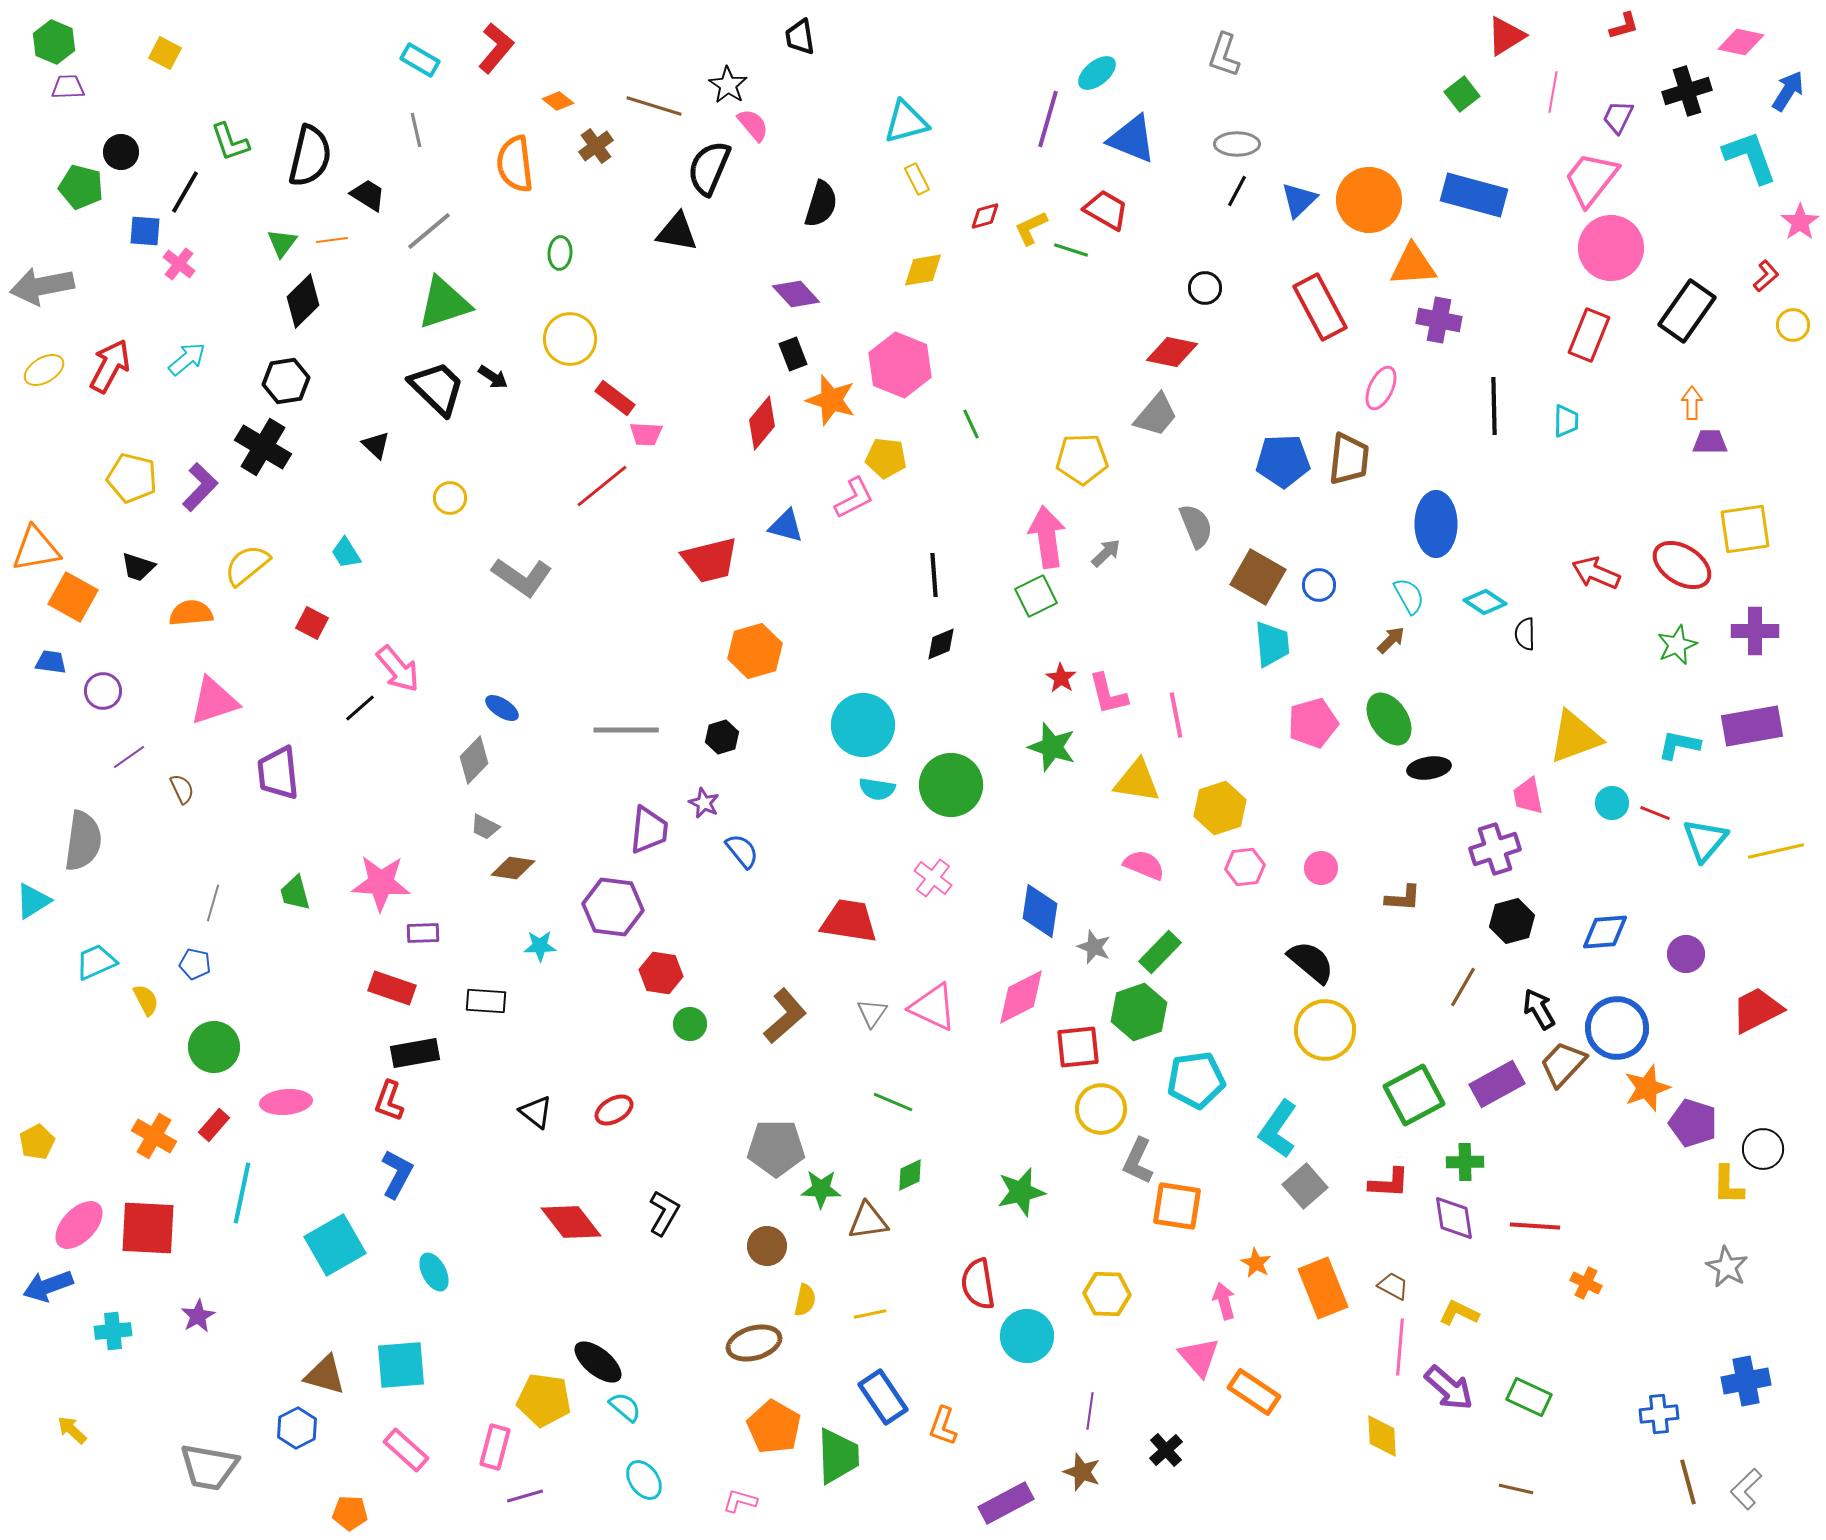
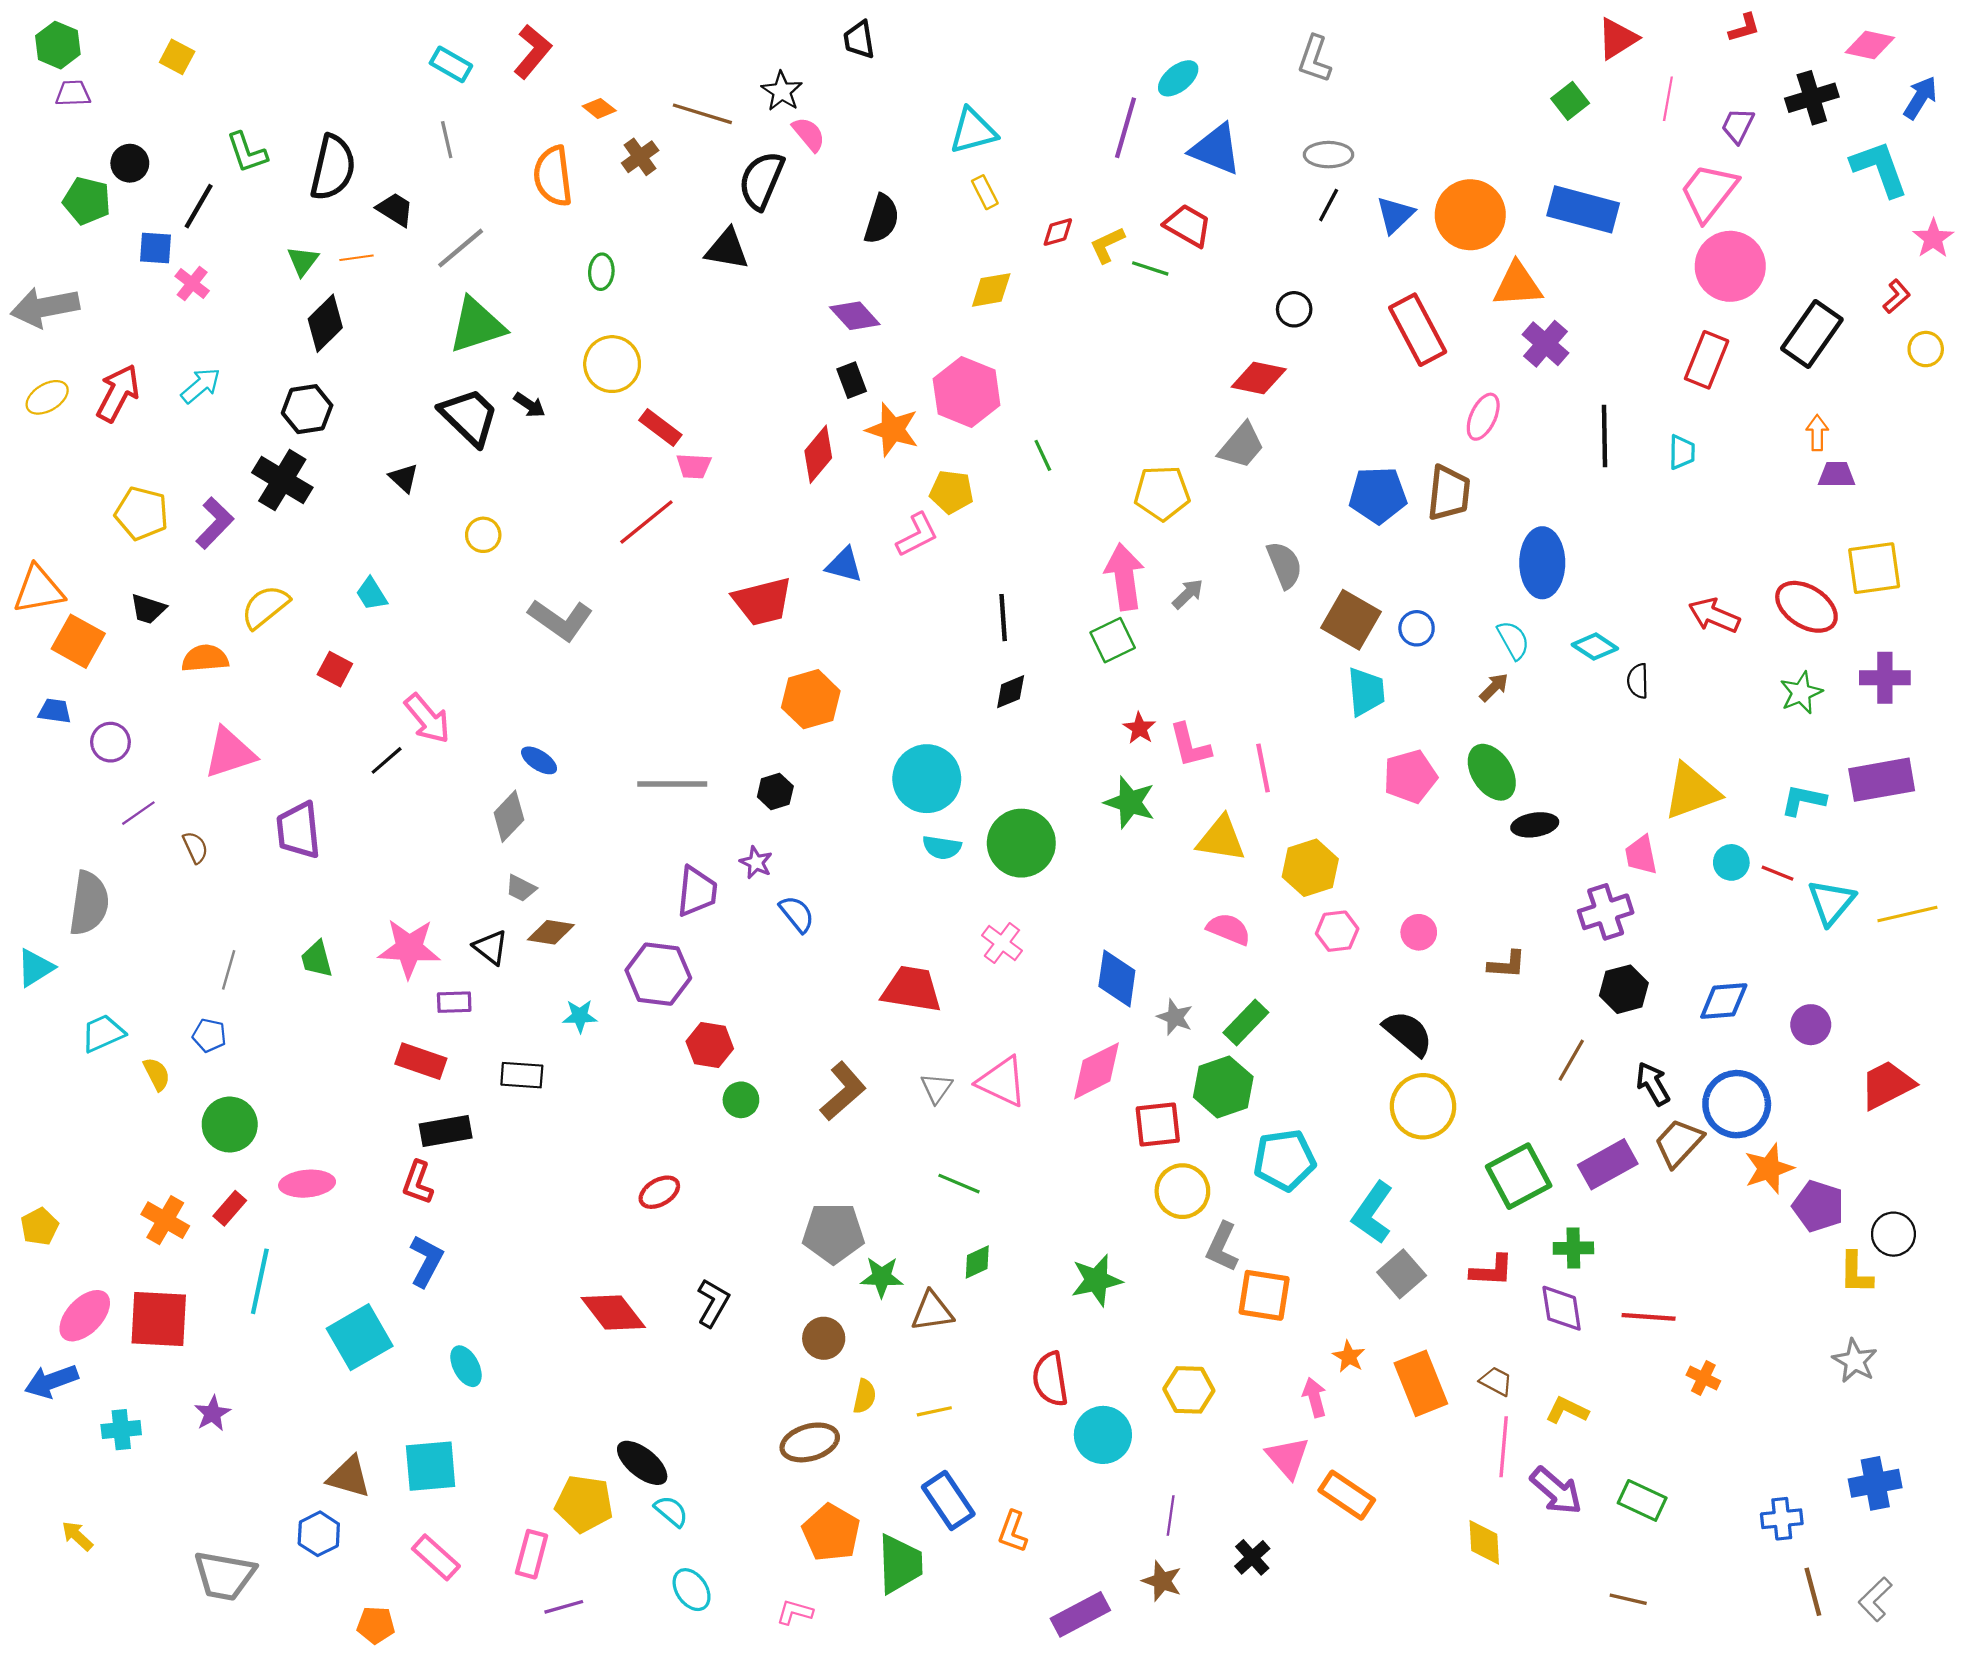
purple cross: (1439, 320) -> (1545, 344), turned 30
black triangle: (536, 1112) -> (491, 947), moved

